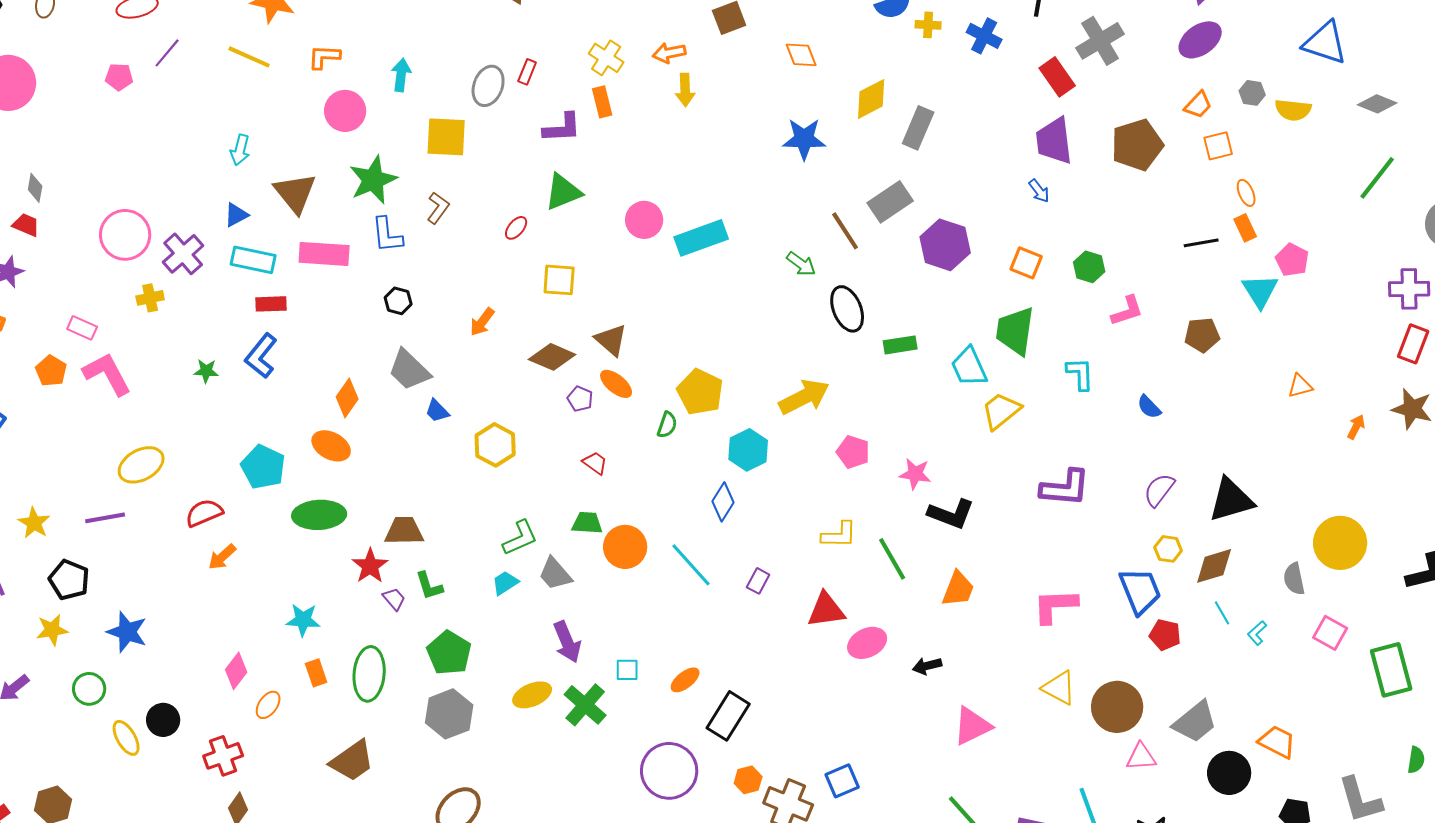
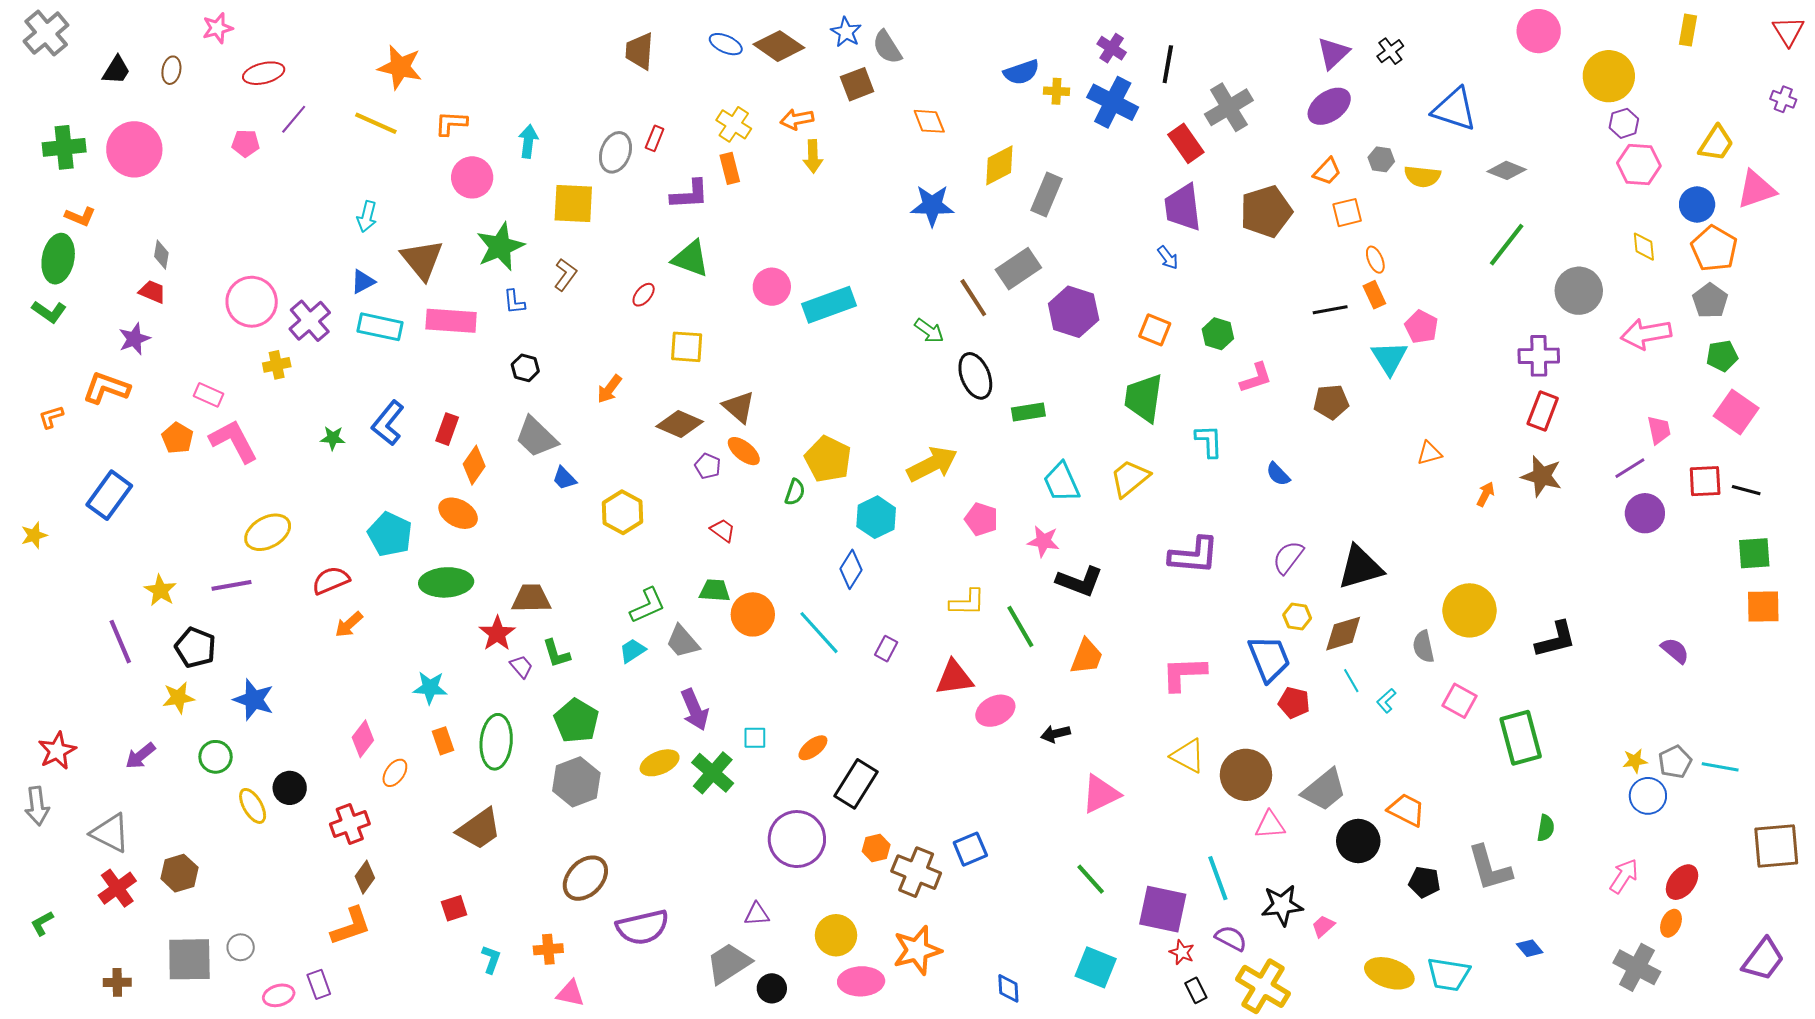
blue cross: (984, 36) -> (1113, 102), size x1.4
green triangle: (563, 192) -> (691, 259), turned 42
blue L-shape: (387, 235) -> (514, 302), size x0.7
red rectangle: (271, 304) -> (447, 429), moved, turned -68
cyan trapezoid: (969, 367) -> (1062, 482), moved

